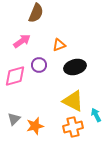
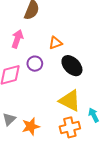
pink arrow: (22, 41) -> (17, 39), turned -36
black ellipse: (75, 67) -> (72, 66), turned 60

